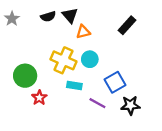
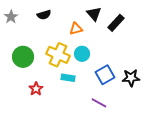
black triangle: (70, 15) -> (94, 14), moved
green circle: (25, 76) -> (23, 57), moved
purple line: (97, 103) -> (99, 103), moved
black star: (130, 105) -> (131, 78), moved

